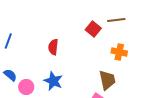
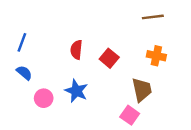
red square: (93, 29) -> (109, 58), moved
blue semicircle: (10, 75) -> (24, 73), moved

